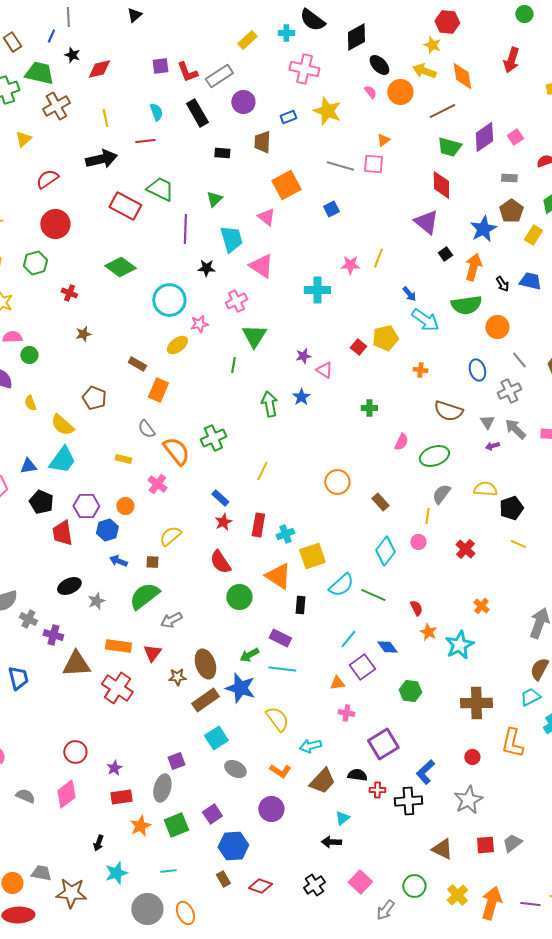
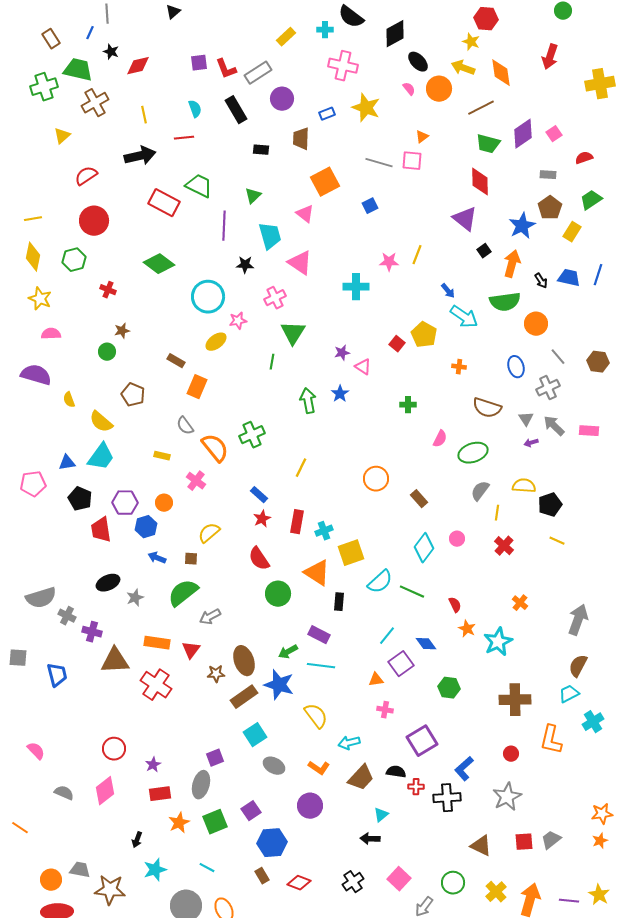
yellow pentagon: (385, 338) -> (424, 335), turned -30
green circle: (29, 355) -> (107, 352), moved
yellow line: (427, 516) -> (497, 513), moved
cyan line: (168, 871) -> (207, 868), turned 35

